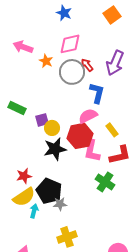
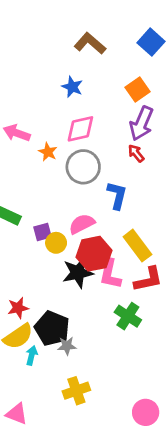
purple arrow: (115, 63) -> (142, 123), moved
red arrow: (87, 65) -> (136, 153), moved
pink semicircle: (88, 116) -> (82, 224), moved
yellow rectangle: (112, 130) -> (137, 246), size x1.6
black star: (55, 149) -> (78, 273), moved

